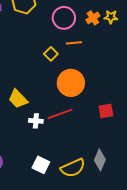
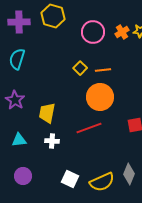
orange line: (74, 43) -> (103, 70), moved
yellow trapezoid: (18, 99) -> (47, 113), turned 55
white cross: (36, 121) -> (52, 141), moved

